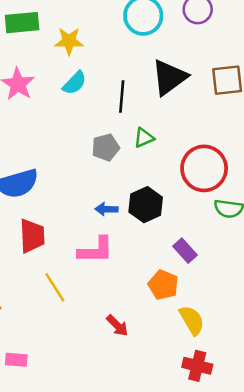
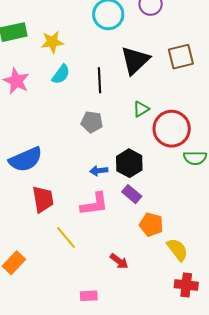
green triangle: (144, 138) -> (141, 109), moved
gray pentagon: (106, 147) -> (92, 122), turned 30
purple rectangle: (185, 251) -> (132, 194), moved
pink rectangle: (16, 360) -> (89, 296), moved

